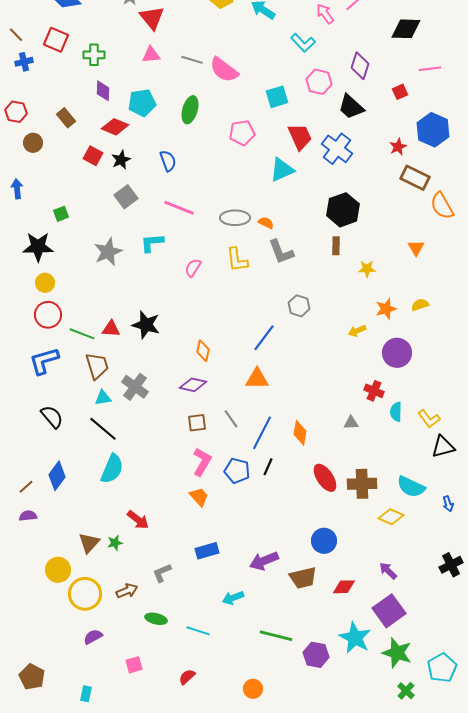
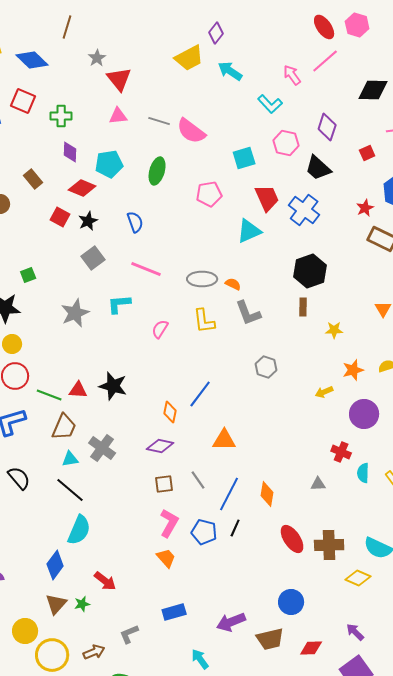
blue line: (264, 338) -> (200, 394), moved
brown trapezoid: (97, 366) -> (64, 427), turned 40
blue diamond: (57, 476) -> (55, 565), moved
cyan arrow: (233, 598) -> (200, 659), turned 75

